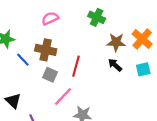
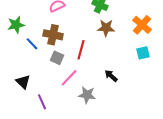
brown star: (116, 42) -> (106, 28), moved
black arrow: (115, 65) -> (111, 76), moved

